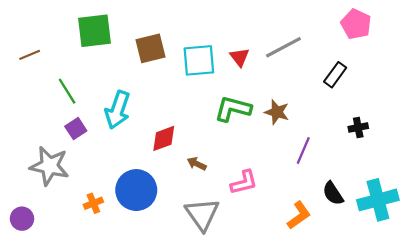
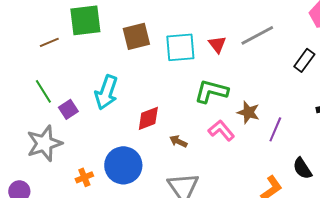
brown line: (30, 55) -> (49, 42), moved
green line: (67, 91) -> (43, 91), moved
brown star: (277, 112) -> (248, 112), moved
gray star: (49, 166) -> (44, 143), turned -30
pink L-shape: (244, 182) -> (221, 130), moved, turned -116

